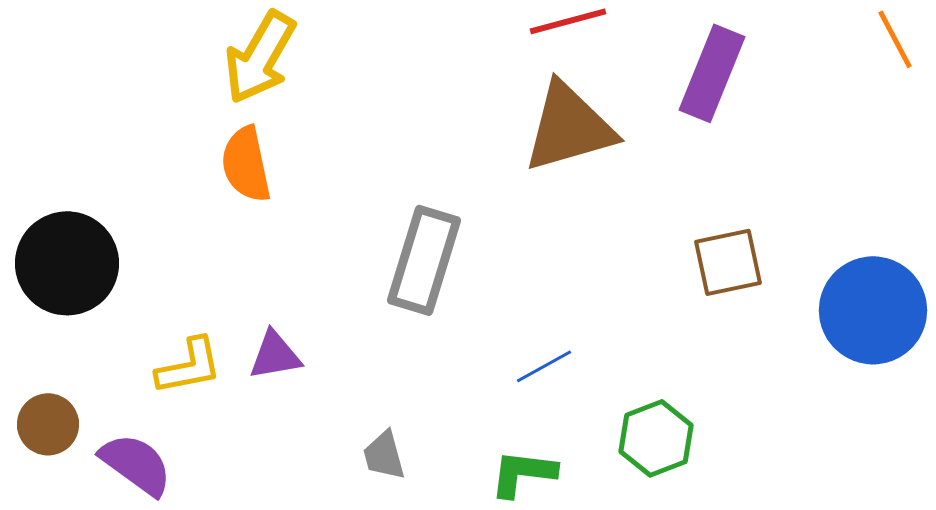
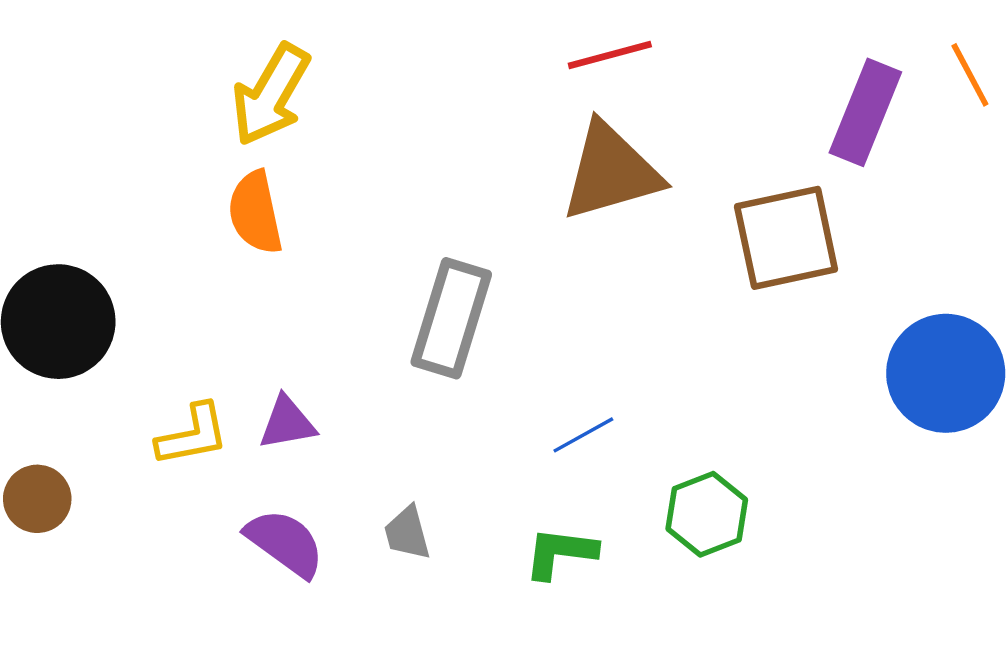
purple rectangle: (712, 73) -> (865, 112), moved
brown square: (728, 262) -> (786, 238), moved, size x1.4
purple semicircle: (136, 464) -> (285, 543), moved

